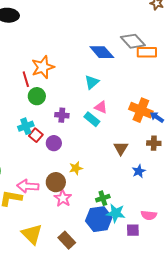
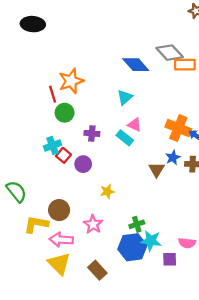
blue star: (139, 171) -> (173, 158), moved
brown circle: (56, 182) -> (59, 210), moved
pink arrow: (28, 186) -> (61, 240), moved

